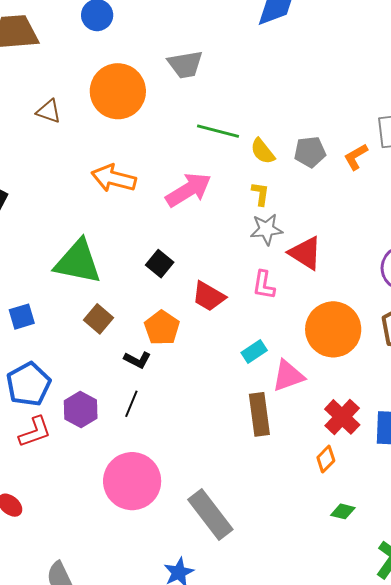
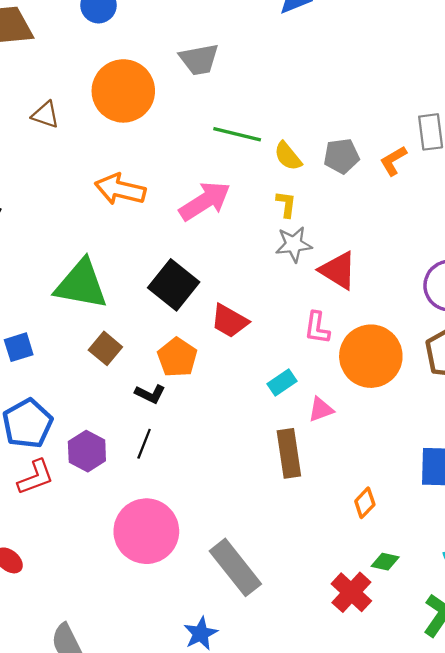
black square: (160, 264) -> (174, 285), size x1.6
pink L-shape: (264, 285) -> (317, 328), moved
pink triangle: (288, 376) -> (321, 409), size x0.7
red cross: (342, 417) -> (351, 592), moved

